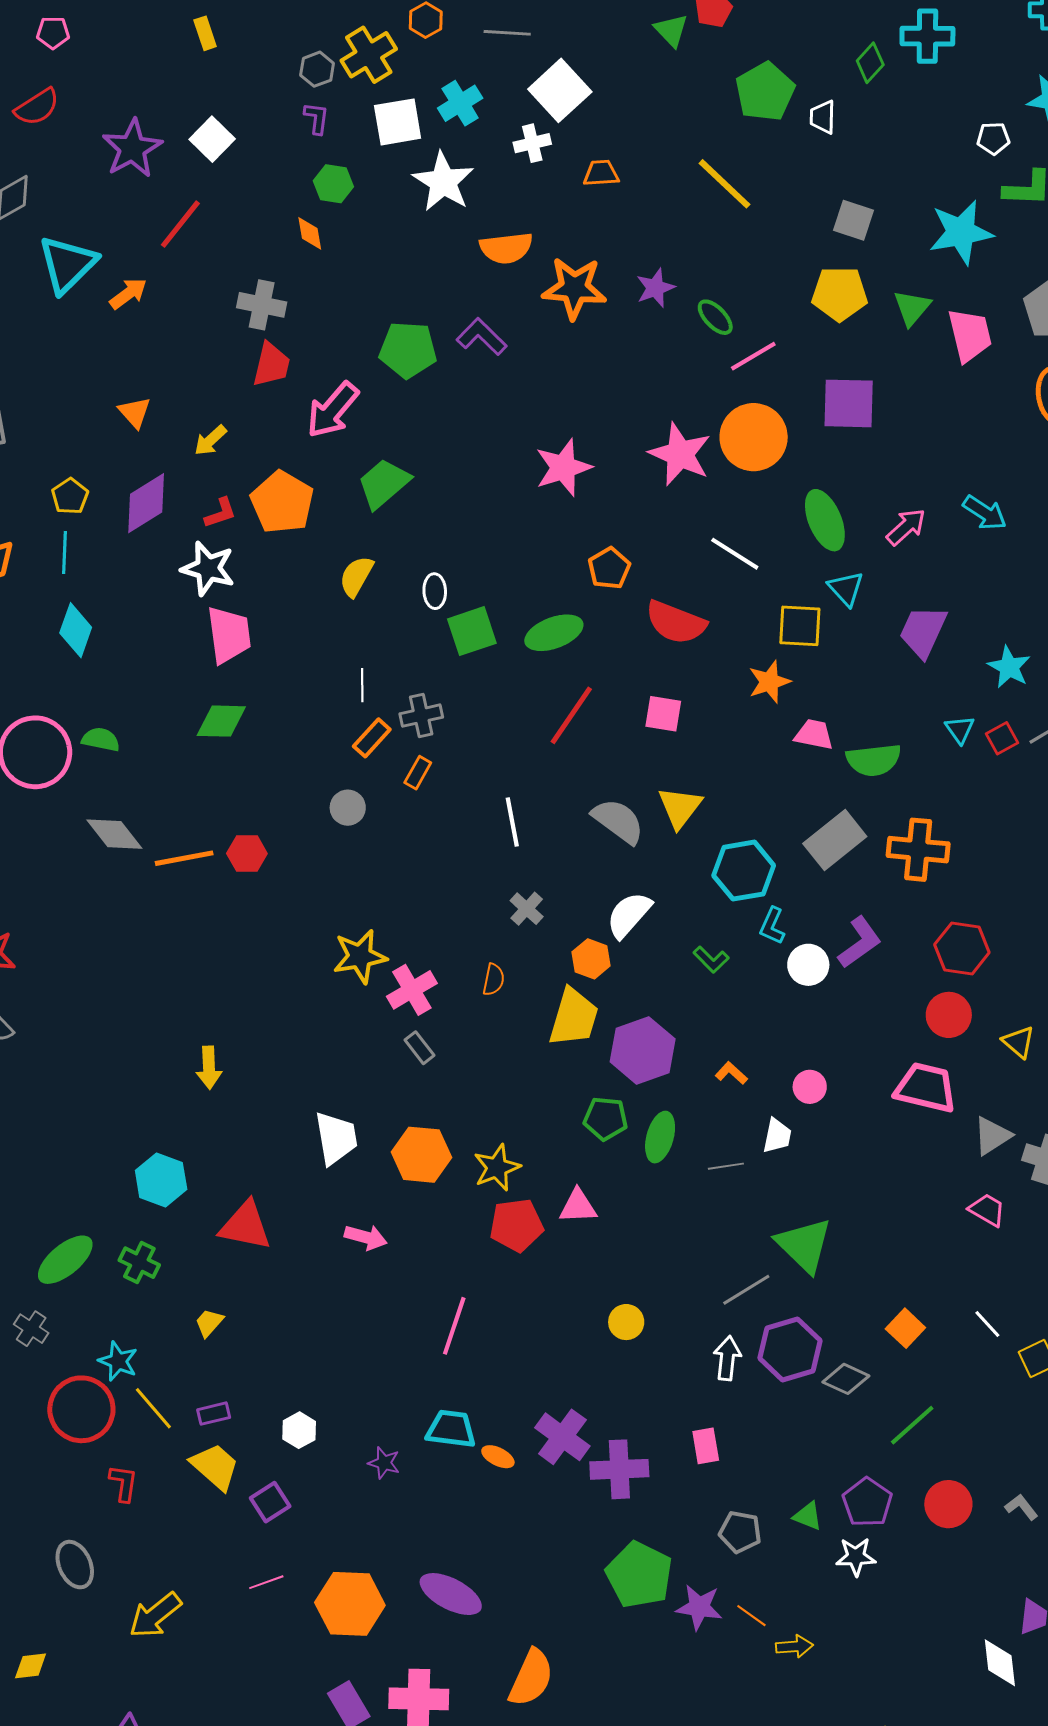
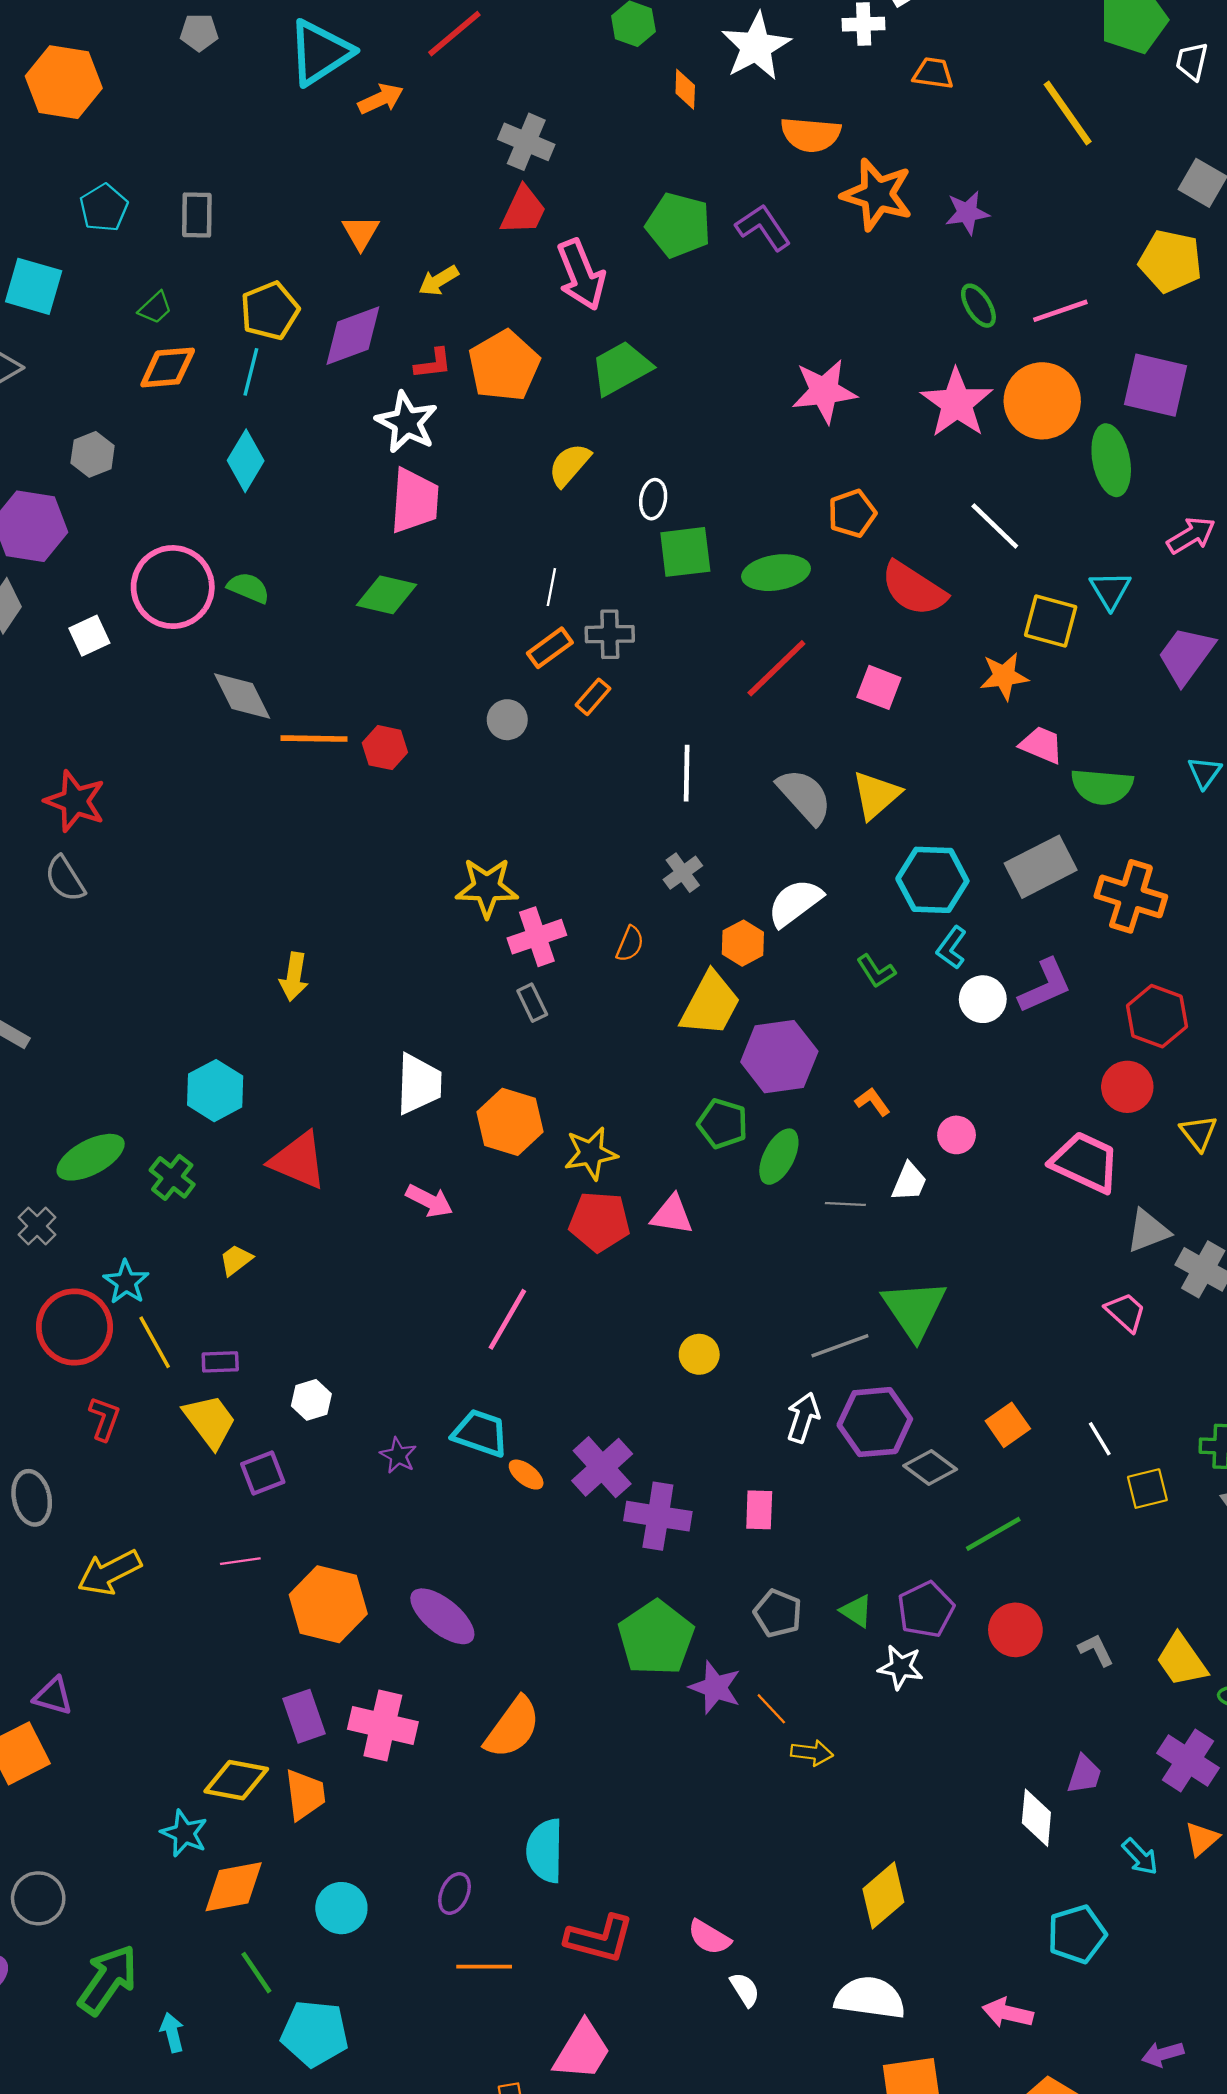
orange diamond: (310, 233) -> (685, 89), moved
green ellipse: (715, 317) -> (978, 306), moved
pink arrow: (333, 410) -> (581, 275), turned -74
yellow pentagon: (70, 496) -> (270, 311), size x1.4
green ellipse: (825, 520) -> (1111, 460), moved

